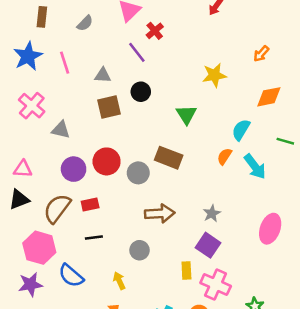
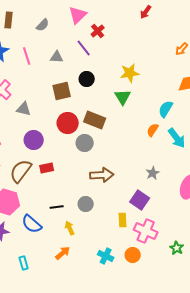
gray triangle: (103, 75) -> (57, 57), moved
yellow star: (214, 75) -> (130, 73), moved
brown rectangle: (169, 158) -> (95, 120), moved
red circle: (107, 161) -> (68, 123), moved
gray star: (212, 213) -> (153, 173), moved
black line: (94, 238) -> (57, 207), moved

